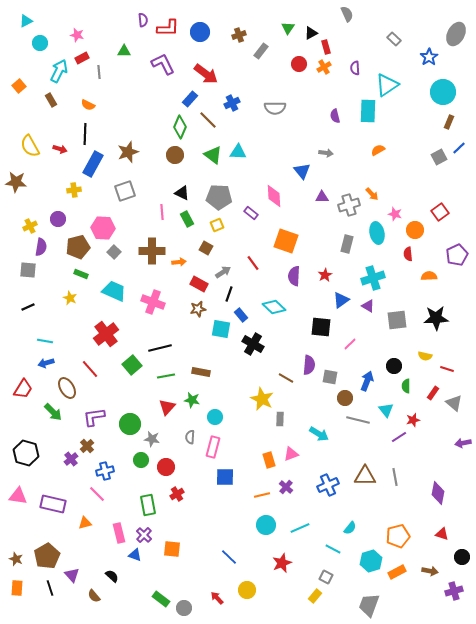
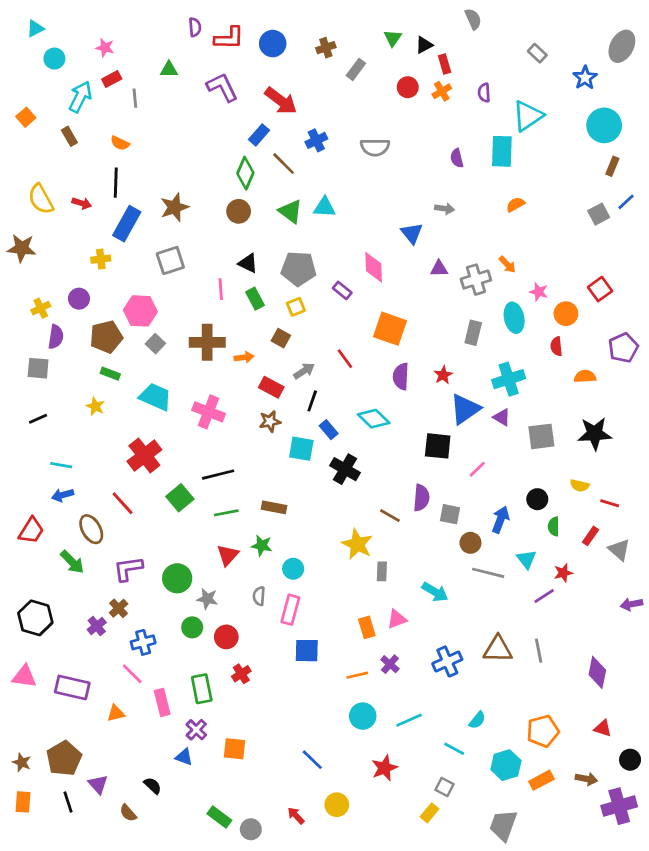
blue triangle: (341, 300) -> (465, 409), size x1.4
pink rectangle: (119, 533) -> (162, 702), moved
purple cross: (454, 591) -> (619, 806), size x1.4

